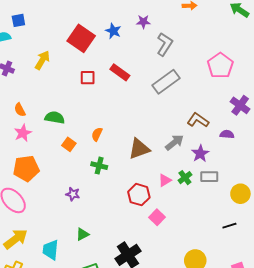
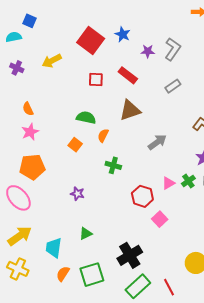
blue square: (18, 20) -> (30, 21), turned 32
purple star: (143, 22) -> (148, 51), moved
yellow arrow: (42, 60) -> (52, 61), turned -150
gray rectangle: (166, 82) -> (173, 86), size x0.6
green semicircle: (55, 118) -> (86, 118), moved
gray arrow: (174, 142) -> (157, 142), moved
brown triangle: (139, 149) -> (130, 110), moved
green cross: (99, 166) -> (113, 165), moved

